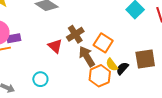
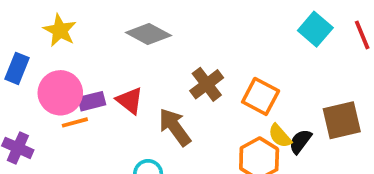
red triangle: (55, 46) -> (130, 101), moved
brown arrow: (87, 56) -> (175, 127), moved

